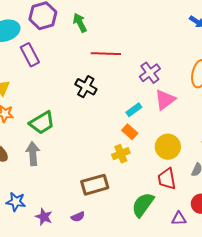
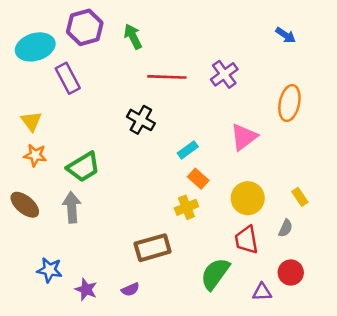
purple cross: (150, 73) -> (224, 74), moved
cyan rectangle: (134, 110) -> (188, 150), moved

